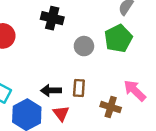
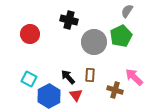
gray circle: (84, 46) -> (94, 42), size x1.6
black arrow: (51, 91) -> (68, 77), turned 49

